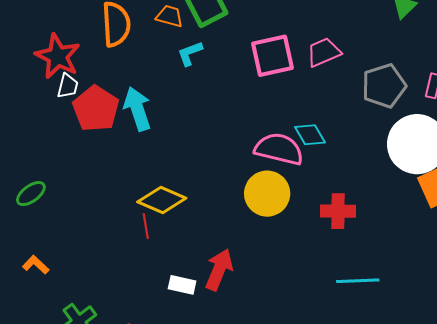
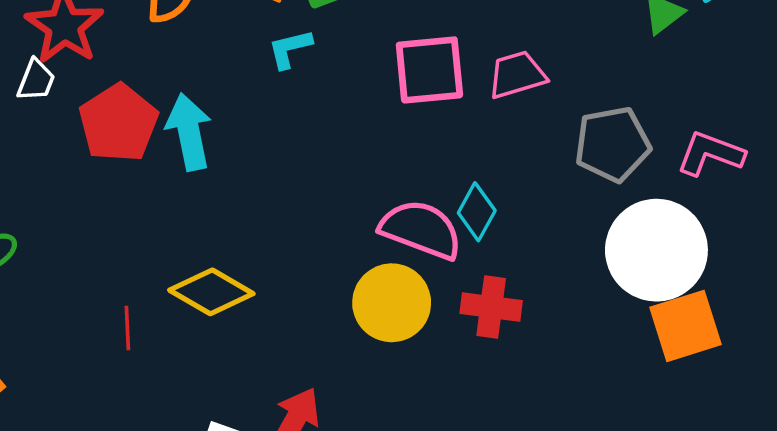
white trapezoid: (68, 86) -> (36, 80), moved
cyan diamond: (310, 135) -> (477, 212), turned 52
red cross: (338, 211) -> (491, 307), moved
red line: (146, 226) -> (127, 328), moved

